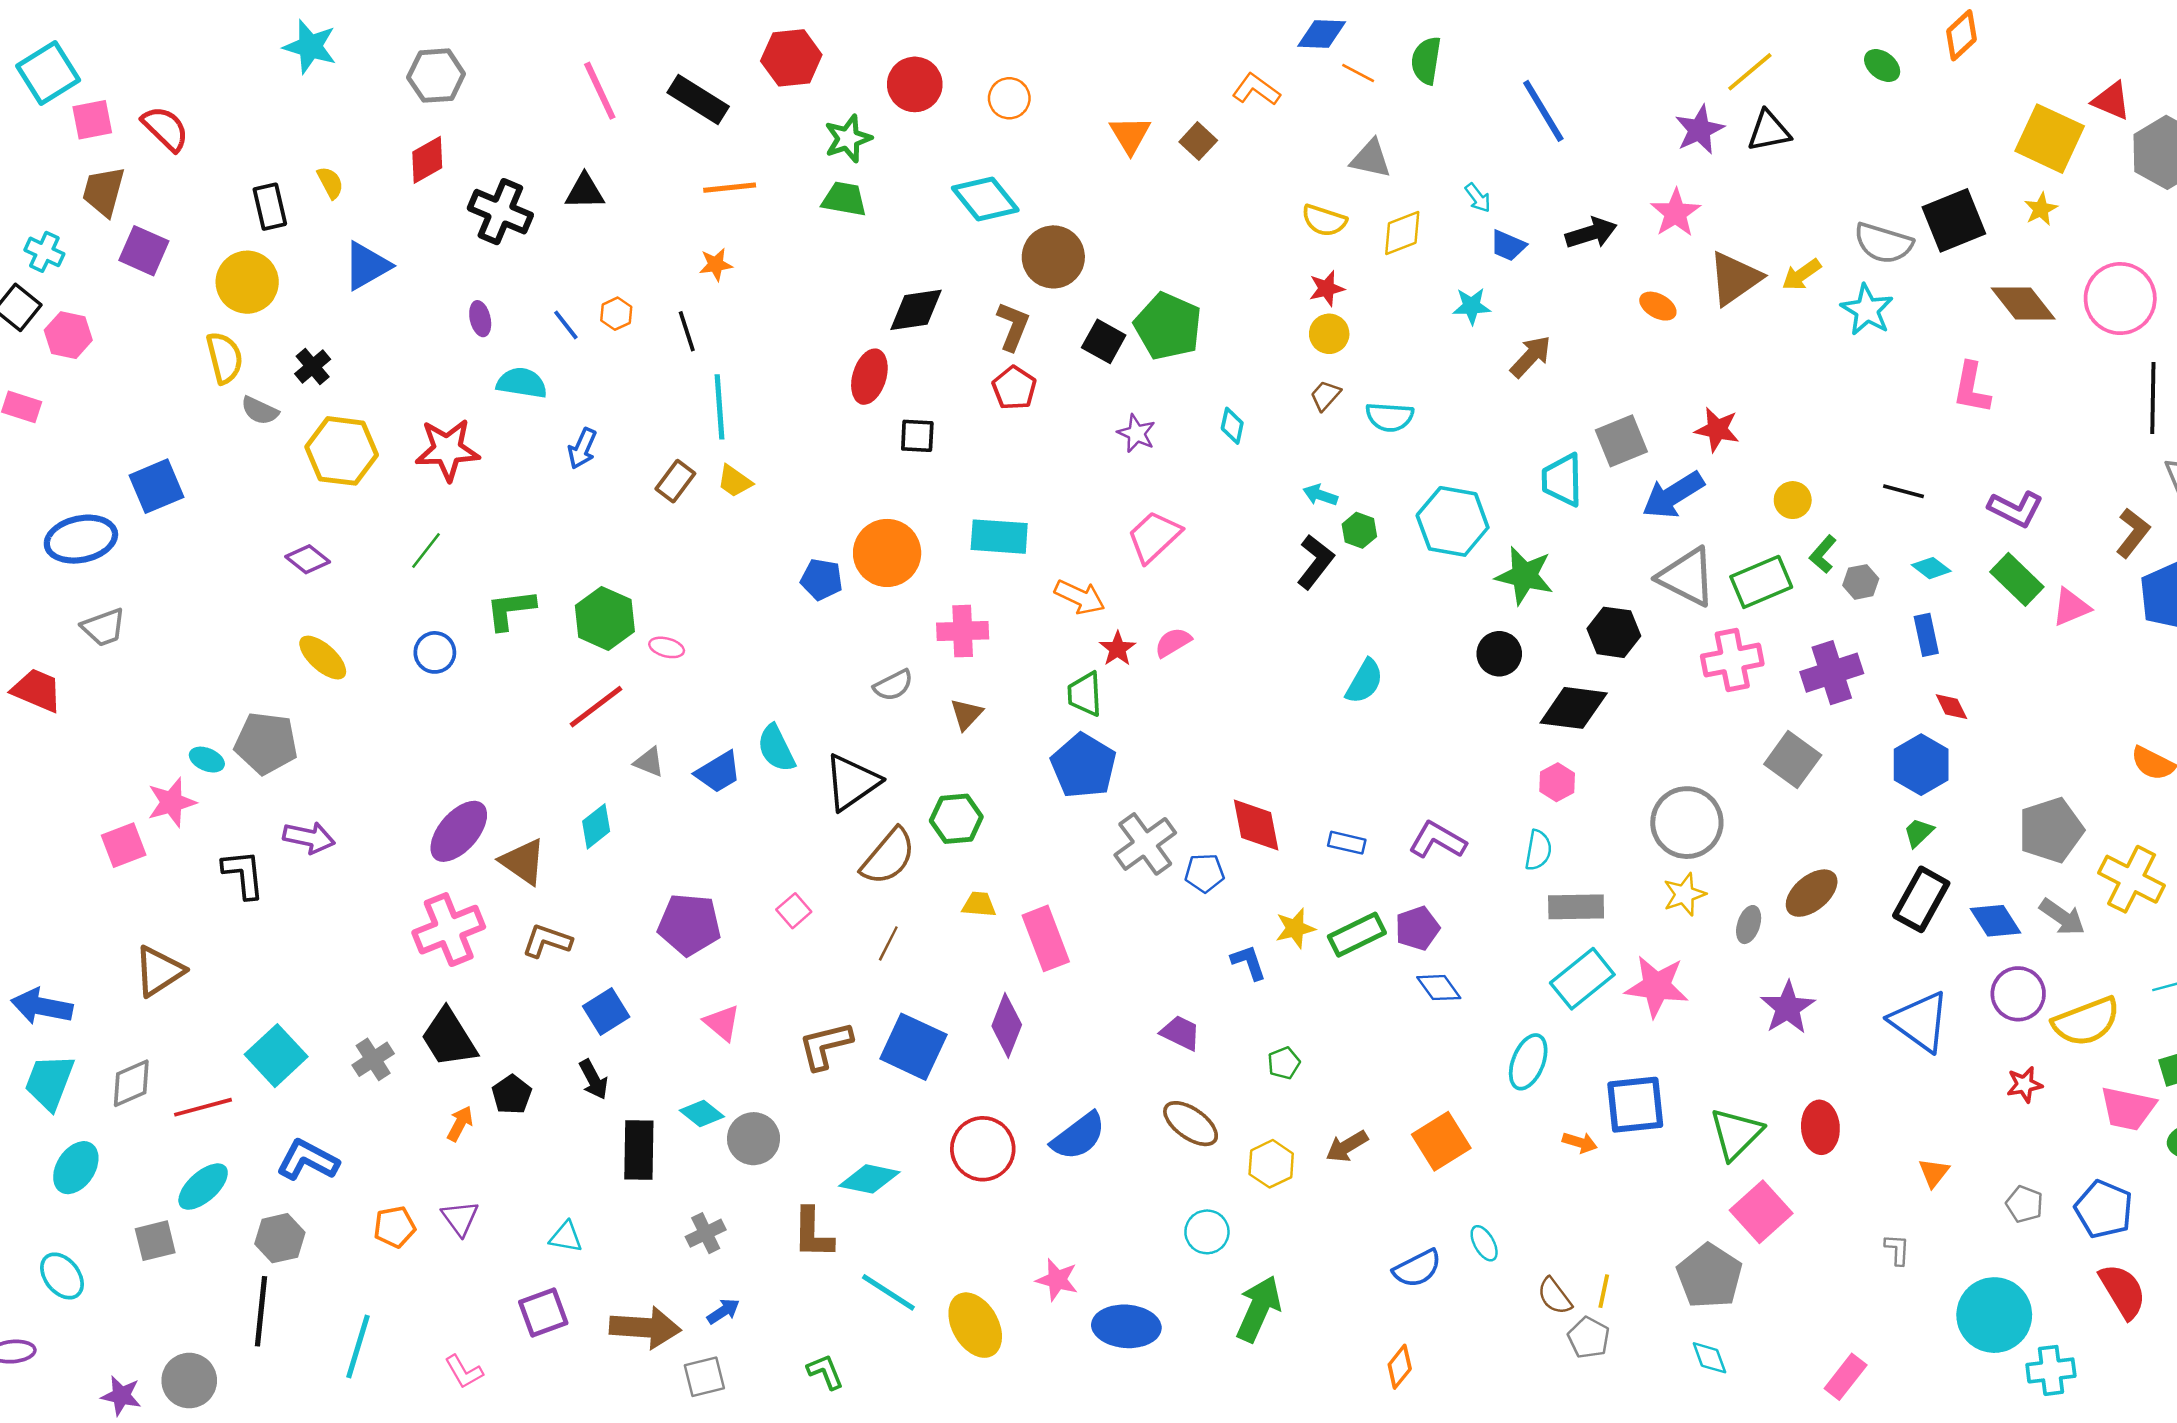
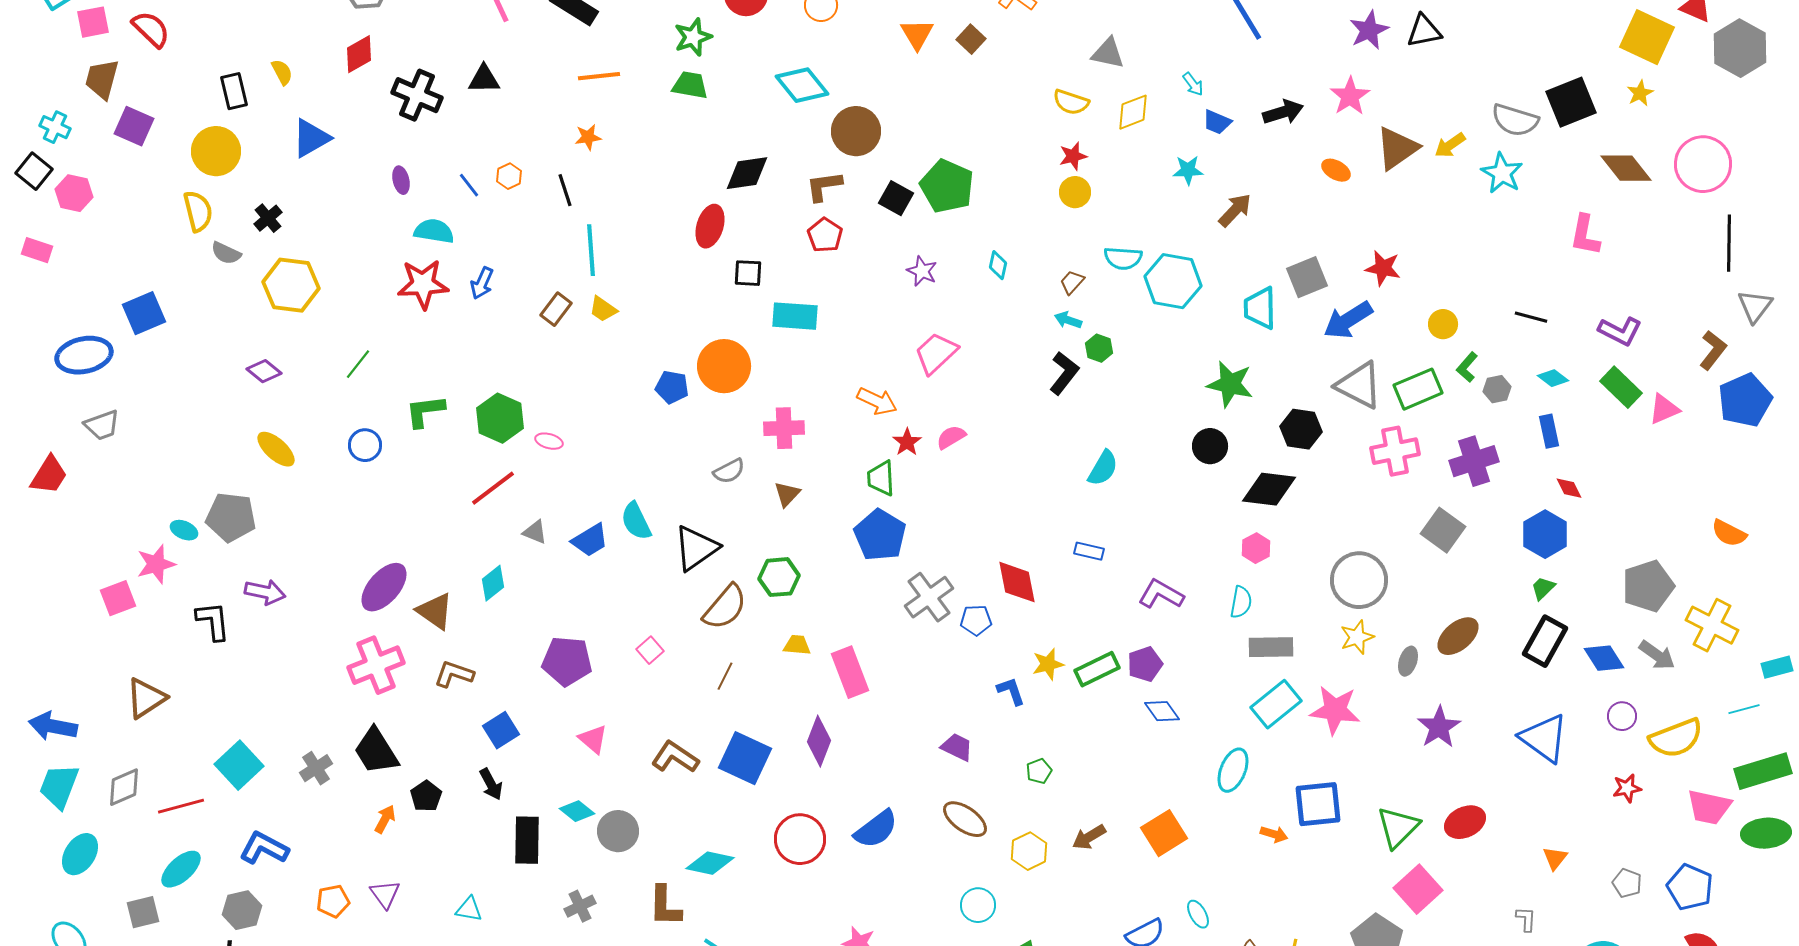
brown L-shape: (1013, 326) -> (824, 186), turned -120
brown trapezoid: (1325, 396) -> (1072, 282), moved
red star: (447, 450) -> (423, 284), moved
cyan hexagon: (1453, 521) -> (1173, 281), moved
cyan rectangle: (999, 537) -> (795, 316), moved
red trapezoid: (37, 690) -> (49, 475), turned 99
blue rectangle: (1347, 843) -> (1089, 551), moved
purple circle: (2018, 994) -> (1622, 716), size x0.7
brown L-shape: (825, 1045) -> (675, 757), turned 48
red ellipse: (1820, 1127) -> (1465, 822), turned 69

